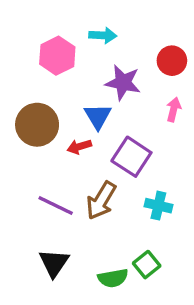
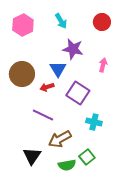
cyan arrow: (103, 35) -> (61, 21), turned 56
pink hexagon: (57, 56) -> (23, 25), moved
red circle: (172, 61) -> (102, 22), moved
brown arrow: (101, 201) -> (60, 139), moved, turned 30
purple line: (56, 206) -> (43, 115), moved

